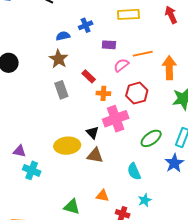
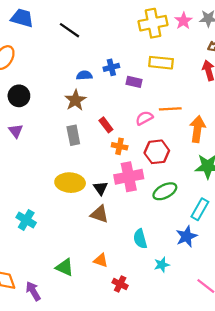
purple rectangle: (109, 45) -> (134, 82), moved
green ellipse: (151, 138) -> (165, 191), moved
yellow ellipse: (67, 146) -> (70, 183), moved
purple triangle: (19, 151) -> (16, 131), moved, turned 32
cyan star: (145, 200) -> (162, 265), moved

